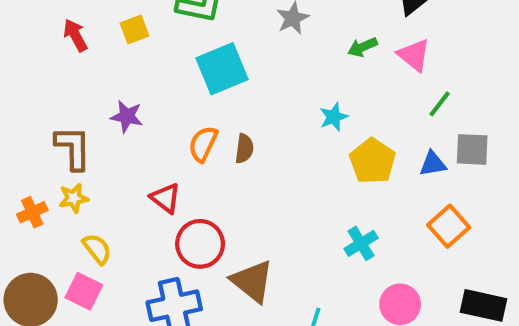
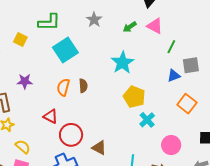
yellow square: (135, 29) -> (20, 40), turned -32
cyan star: (334, 117) -> (123, 63), size x1.6
yellow pentagon: (373, 161) -> (134, 97), moved
brown triangle: (252, 281) -> (99, 148), size x0.7

